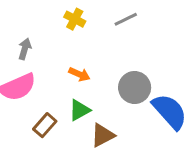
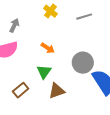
green triangle: (79, 110) -> (44, 72), turned -35
brown rectangle: (45, 125) -> (21, 90), moved

